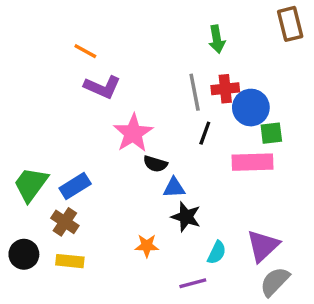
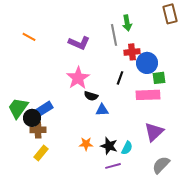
orange line: (85, 51) -> (29, 37), moved
purple L-shape: (102, 87) -> (79, 43), moved
gray line: (195, 92) -> (114, 35), moved
black star: (186, 217) -> (109, 146), moved
brown cross: (65, 222) -> (38, 130), turned -35
purple triangle: (263, 246) -> (154, 132), moved
black circle: (24, 254) -> (32, 118), moved
yellow rectangle: (70, 261) -> (41, 153), turned -56

